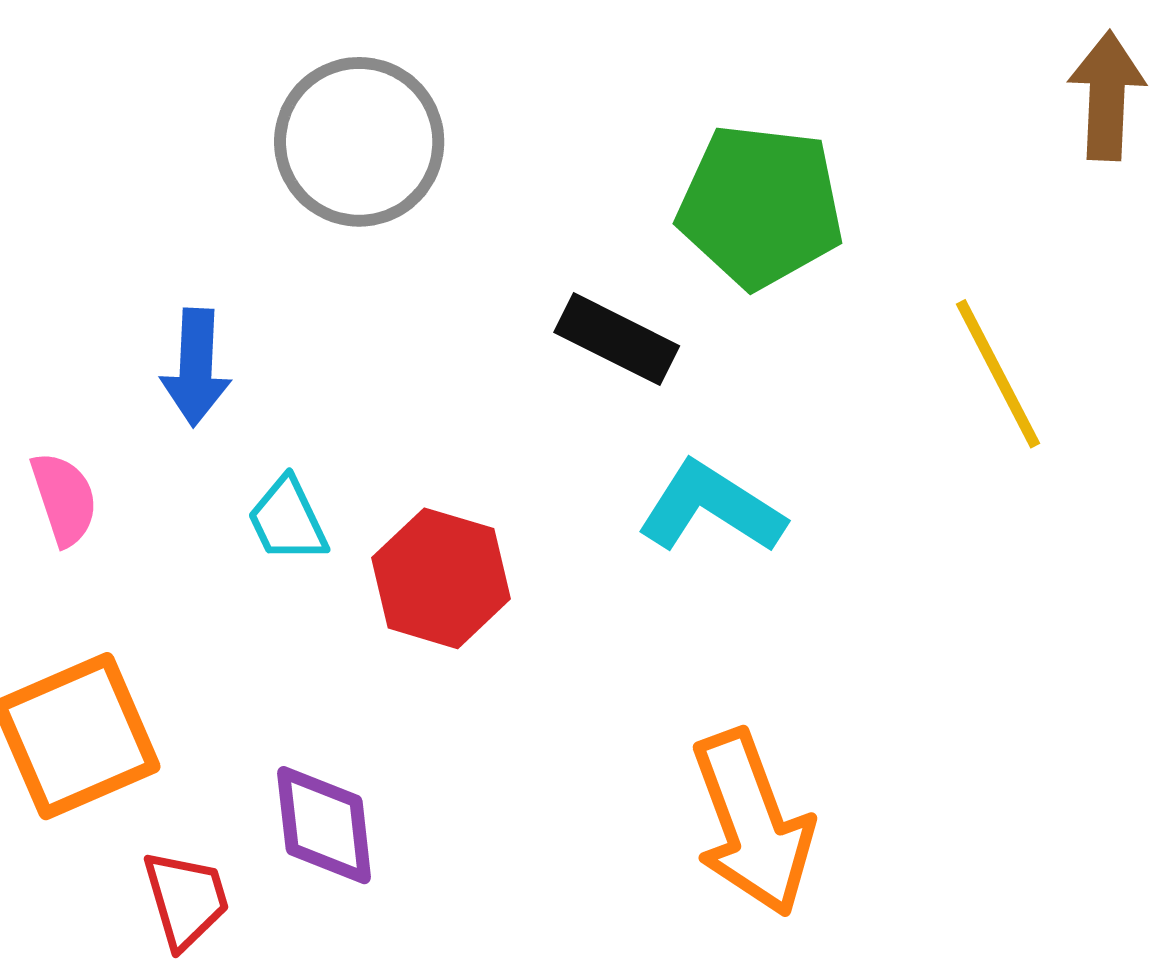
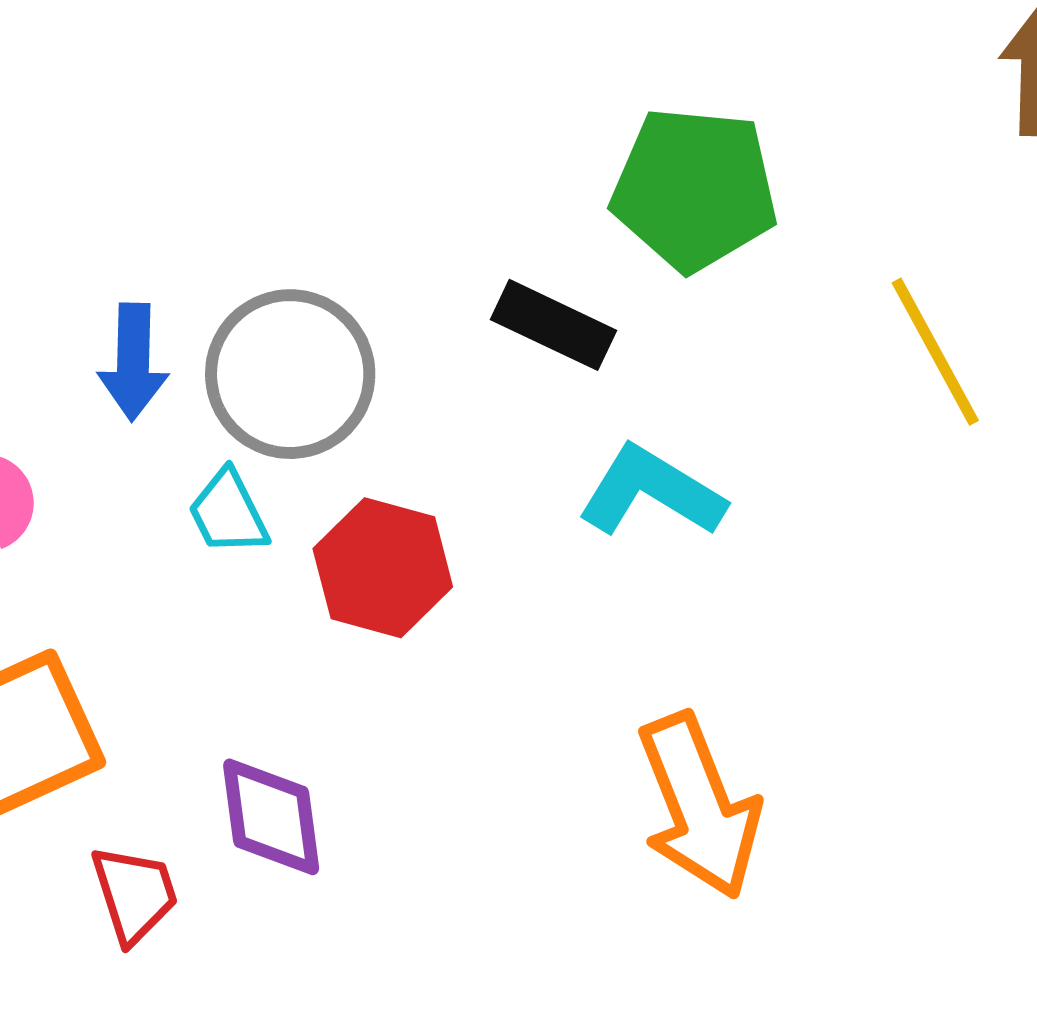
gray circle: (359, 142) -> (290, 374), moved

